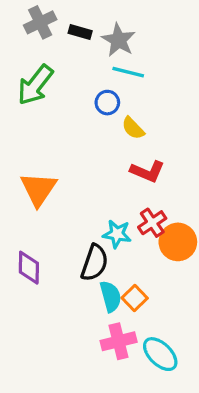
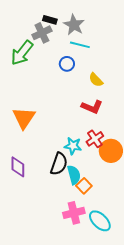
gray cross: (40, 22) -> (42, 33), moved
yellow semicircle: (133, 128) -> (96, 80), moved
cyan semicircle: (111, 296) -> (74, 175), moved

